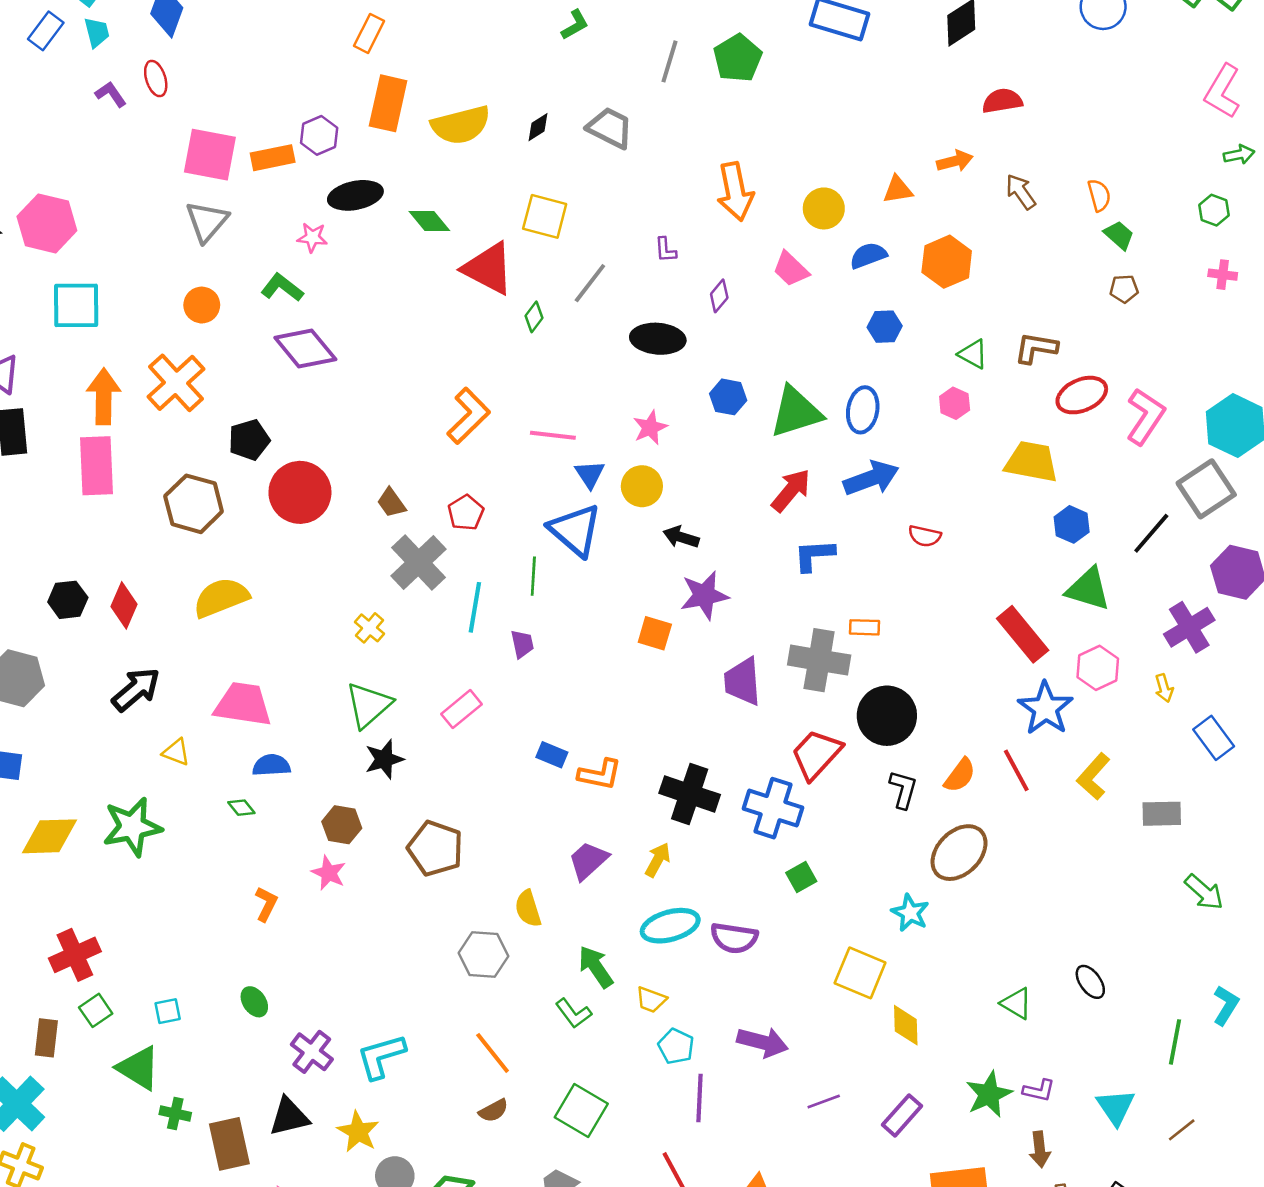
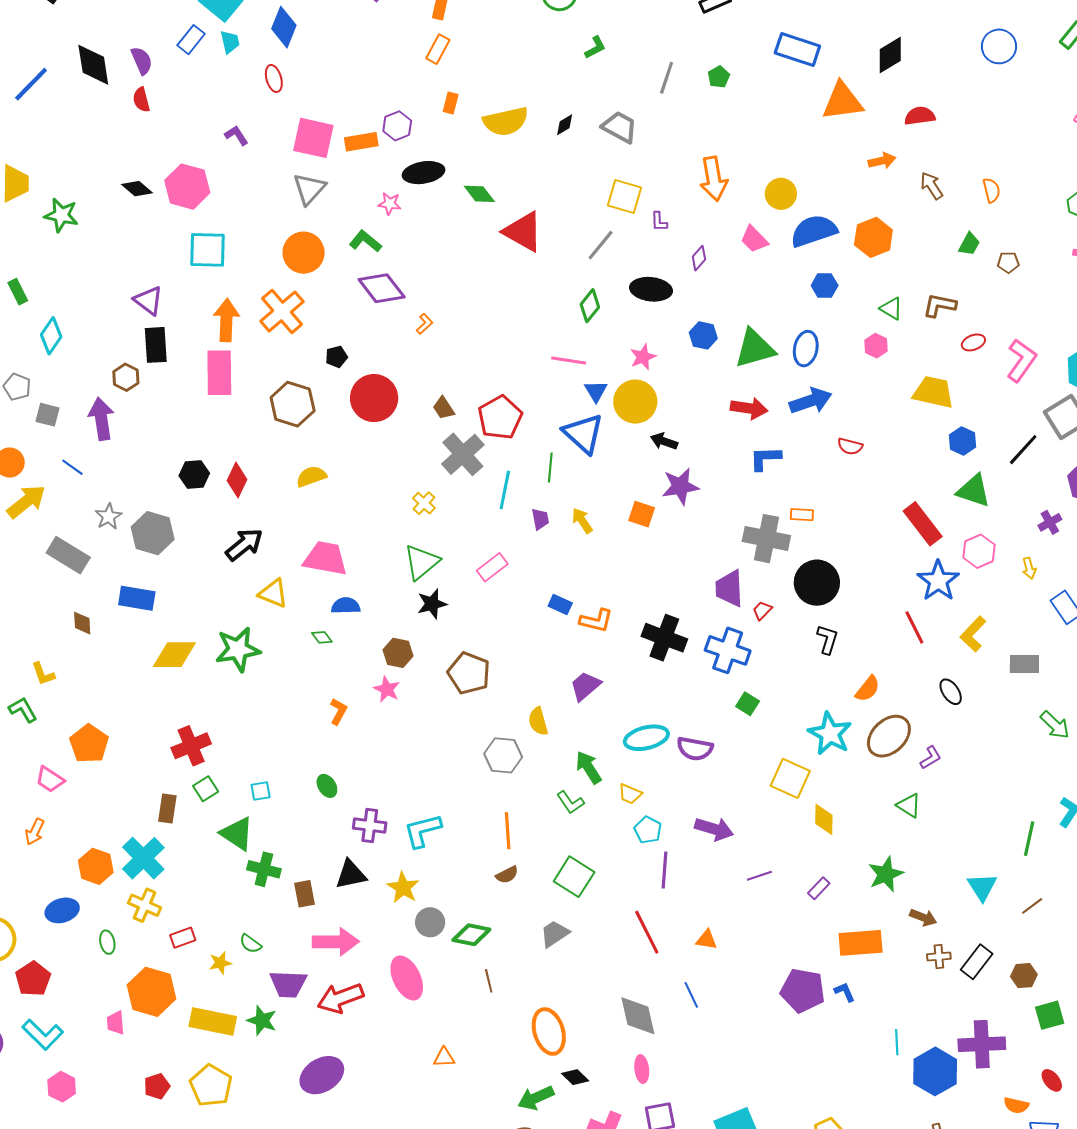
green pentagon: (738, 58) -> (719, 77), size x0.6
purple L-shape: (111, 94) -> (236, 135), moved
orange rectangle: (388, 103) -> (451, 103), size x0.5
orange triangle: (898, 190) -> (842, 101), moved, size x1.8
yellow square: (545, 216) -> (624, 197), moved
green trapezoid: (1119, 235) -> (969, 244), moved, turned 75
blue semicircle: (868, 256) -> (814, 231), size x1.6
orange circle: (202, 305) -> (304, 253), size x1.5
green diamond: (534, 317) -> (590, 306), moved, size x1.4
red ellipse: (1082, 395) -> (973, 342), size x0.6
orange L-shape: (468, 416) -> (425, 324), moved, size x0.5
black pentagon: (249, 440) -> (336, 357), size x0.7
yellow circle: (642, 486) -> (635, 402), size x1.4
red arrow: (791, 490) -> (749, 408), turned 57
red pentagon: (466, 513) -> (500, 418), size x1.6
yellow semicircle: (221, 598) -> (311, 476), size x0.7
purple cross: (1189, 627) -> (1050, 522), size x0.6
purple trapezoid: (743, 682) -> (729, 588), moved
yellow triangle: (176, 752) -> (273, 593), size x1.4
red trapezoid: (816, 754) -> (762, 610), size x0.5
orange semicircle: (960, 775) -> (868, 689), moved
brown ellipse: (959, 853) -> (889, 736), moved
yellow arrow: (658, 860) -> (582, 521), moved, turned -64
green square: (801, 877) -> (748, 704), turned -30
cyan star: (910, 913) -> (830, 734), size x1.5
black ellipse: (1090, 982) -> (951, 692), moved
purple cross: (312, 1052) -> (370, 826), turned -32
orange line: (493, 1053) -> (508, 831), turned 33
purple L-shape: (1039, 1090) -> (931, 758), moved, turned -45
green cross: (175, 1113) -> (264, 869), size x1.4
purple rectangle: (902, 1115) -> (819, 888), size x0.7
brown rectangle: (229, 1144) -> (305, 894), size x0.7
brown arrow: (1040, 1149) -> (923, 917), turned -64

